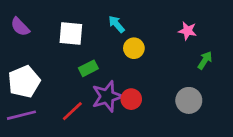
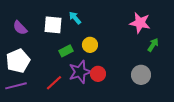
cyan arrow: (116, 24) -> (75, 18), moved
purple semicircle: (20, 27) -> (20, 28), moved
pink star: (187, 31) -> (140, 23), size x1.5
yellow circle: (134, 48) -> (90, 45), moved

